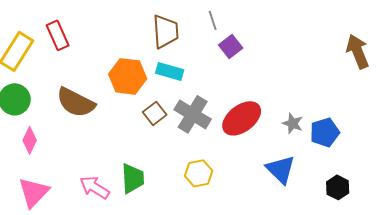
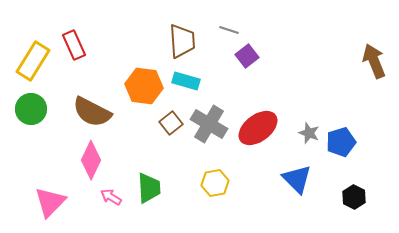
gray line: (213, 20) -> (229, 30), turned -54
pink diamond: (30, 140) -> (91, 160), moved, size x1.4
pink arrow: (95, 187) -> (111, 197), size x0.7

